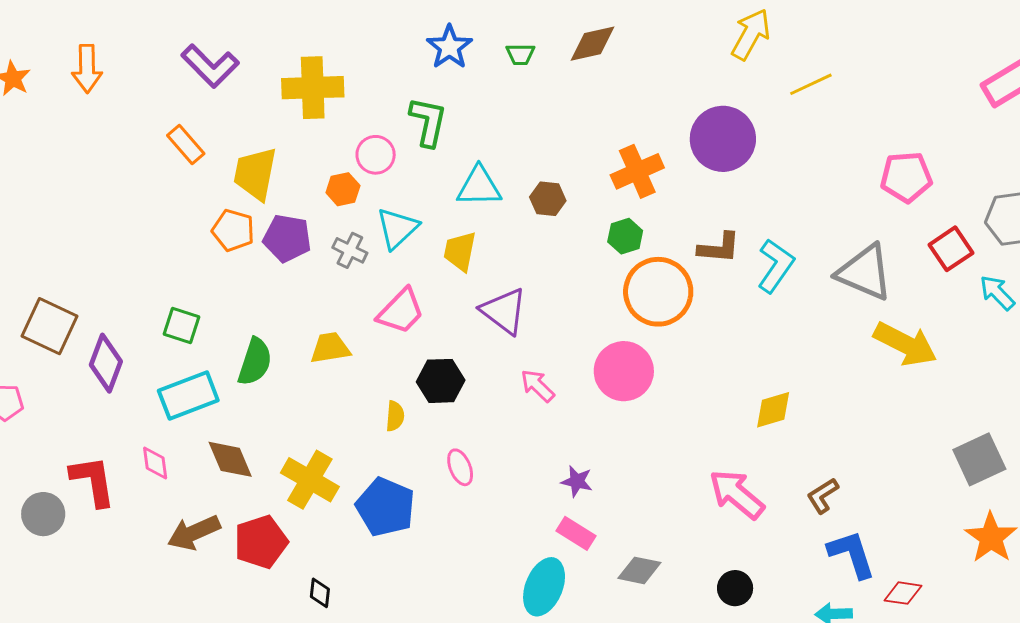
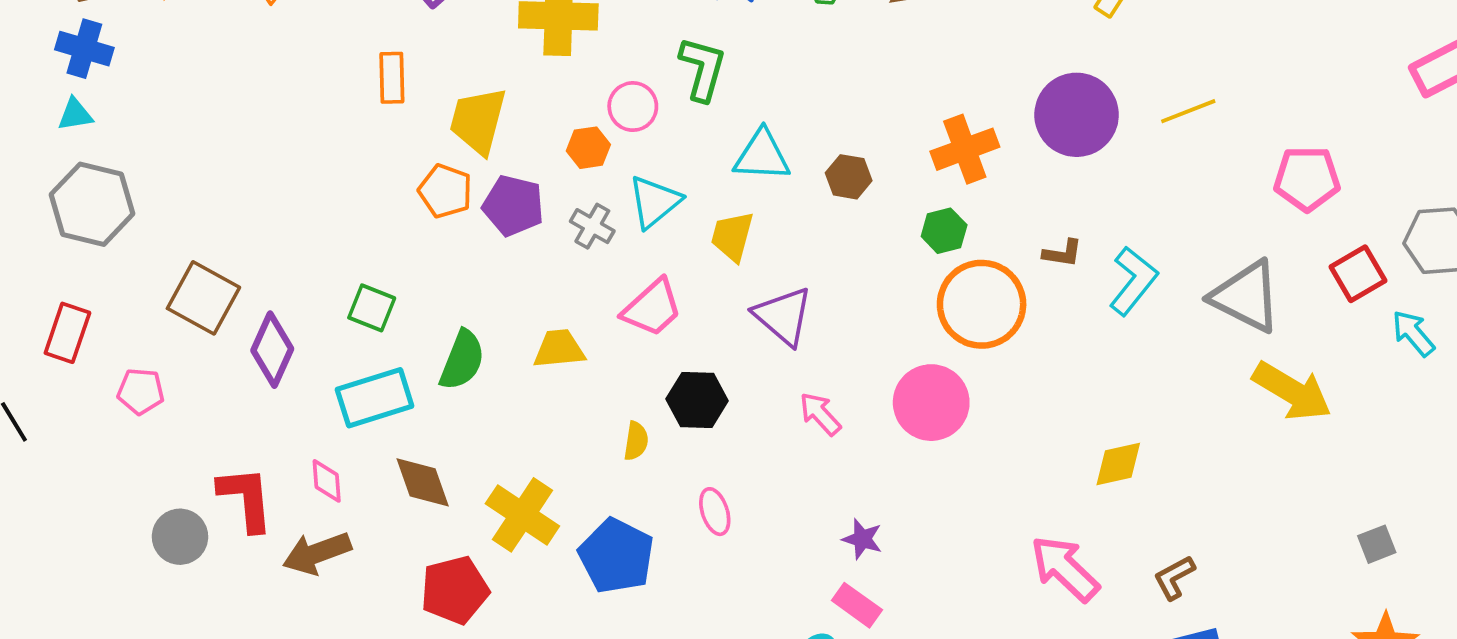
yellow line: (811, 84) -> (1188, 111), moved
orange rectangle: (186, 144) -> (392, 78), turned 36
brown L-shape: (719, 248) -> (1063, 253), size x0.7
gray square: (979, 459) -> (1377, 544), size x0.6
brown arrow: (194, 533) -> (317, 553), moved

